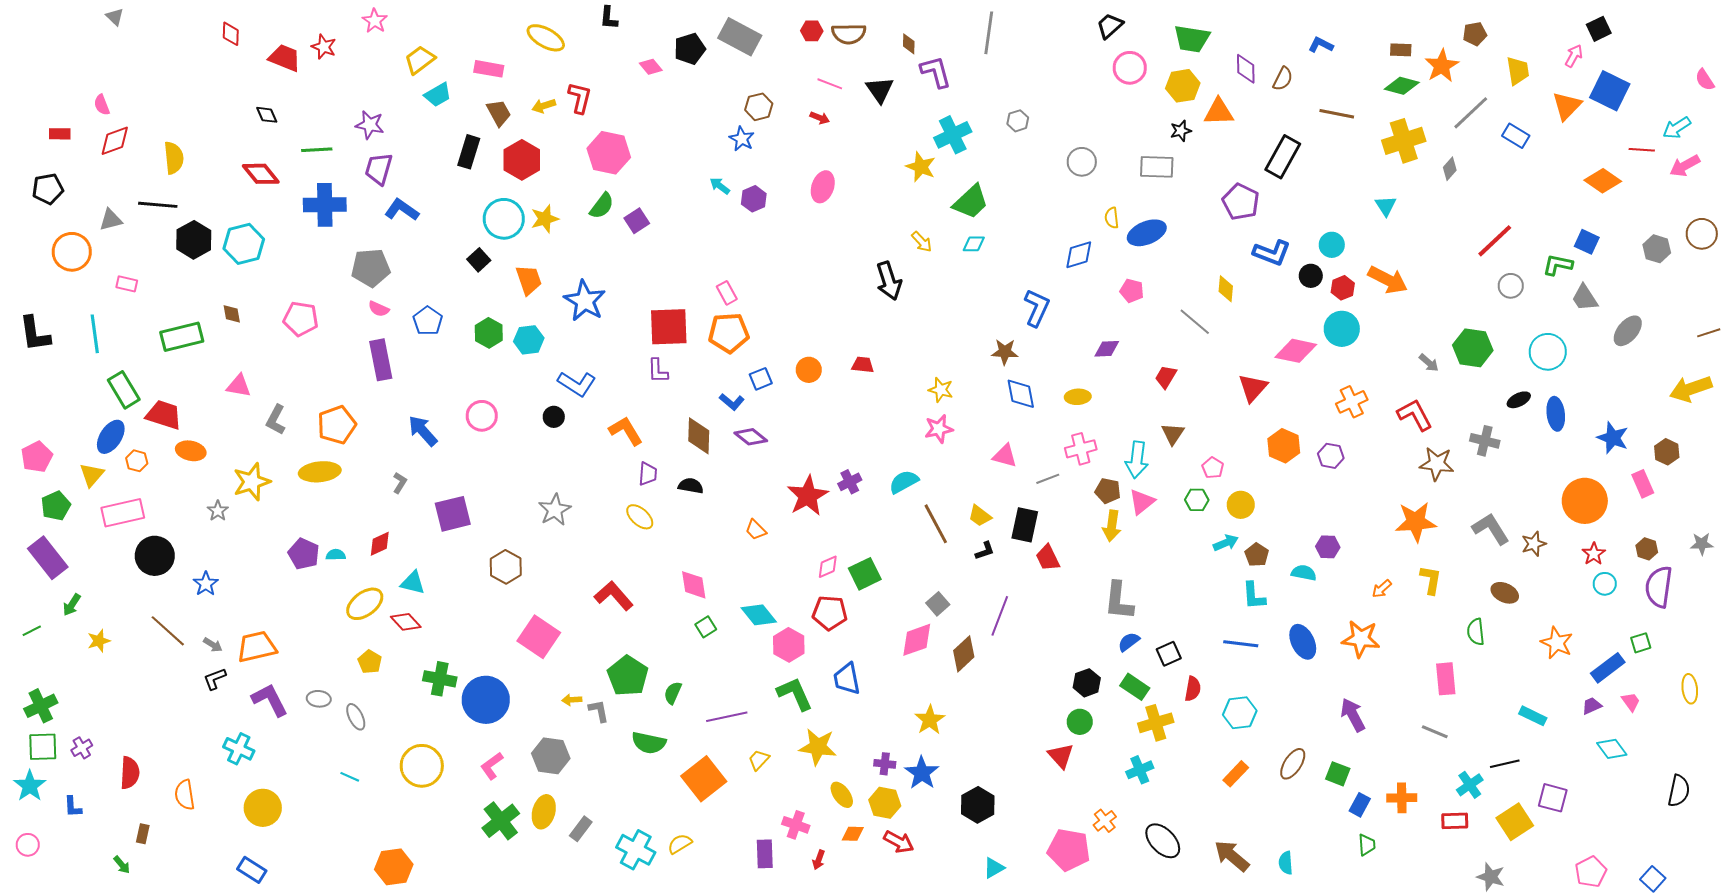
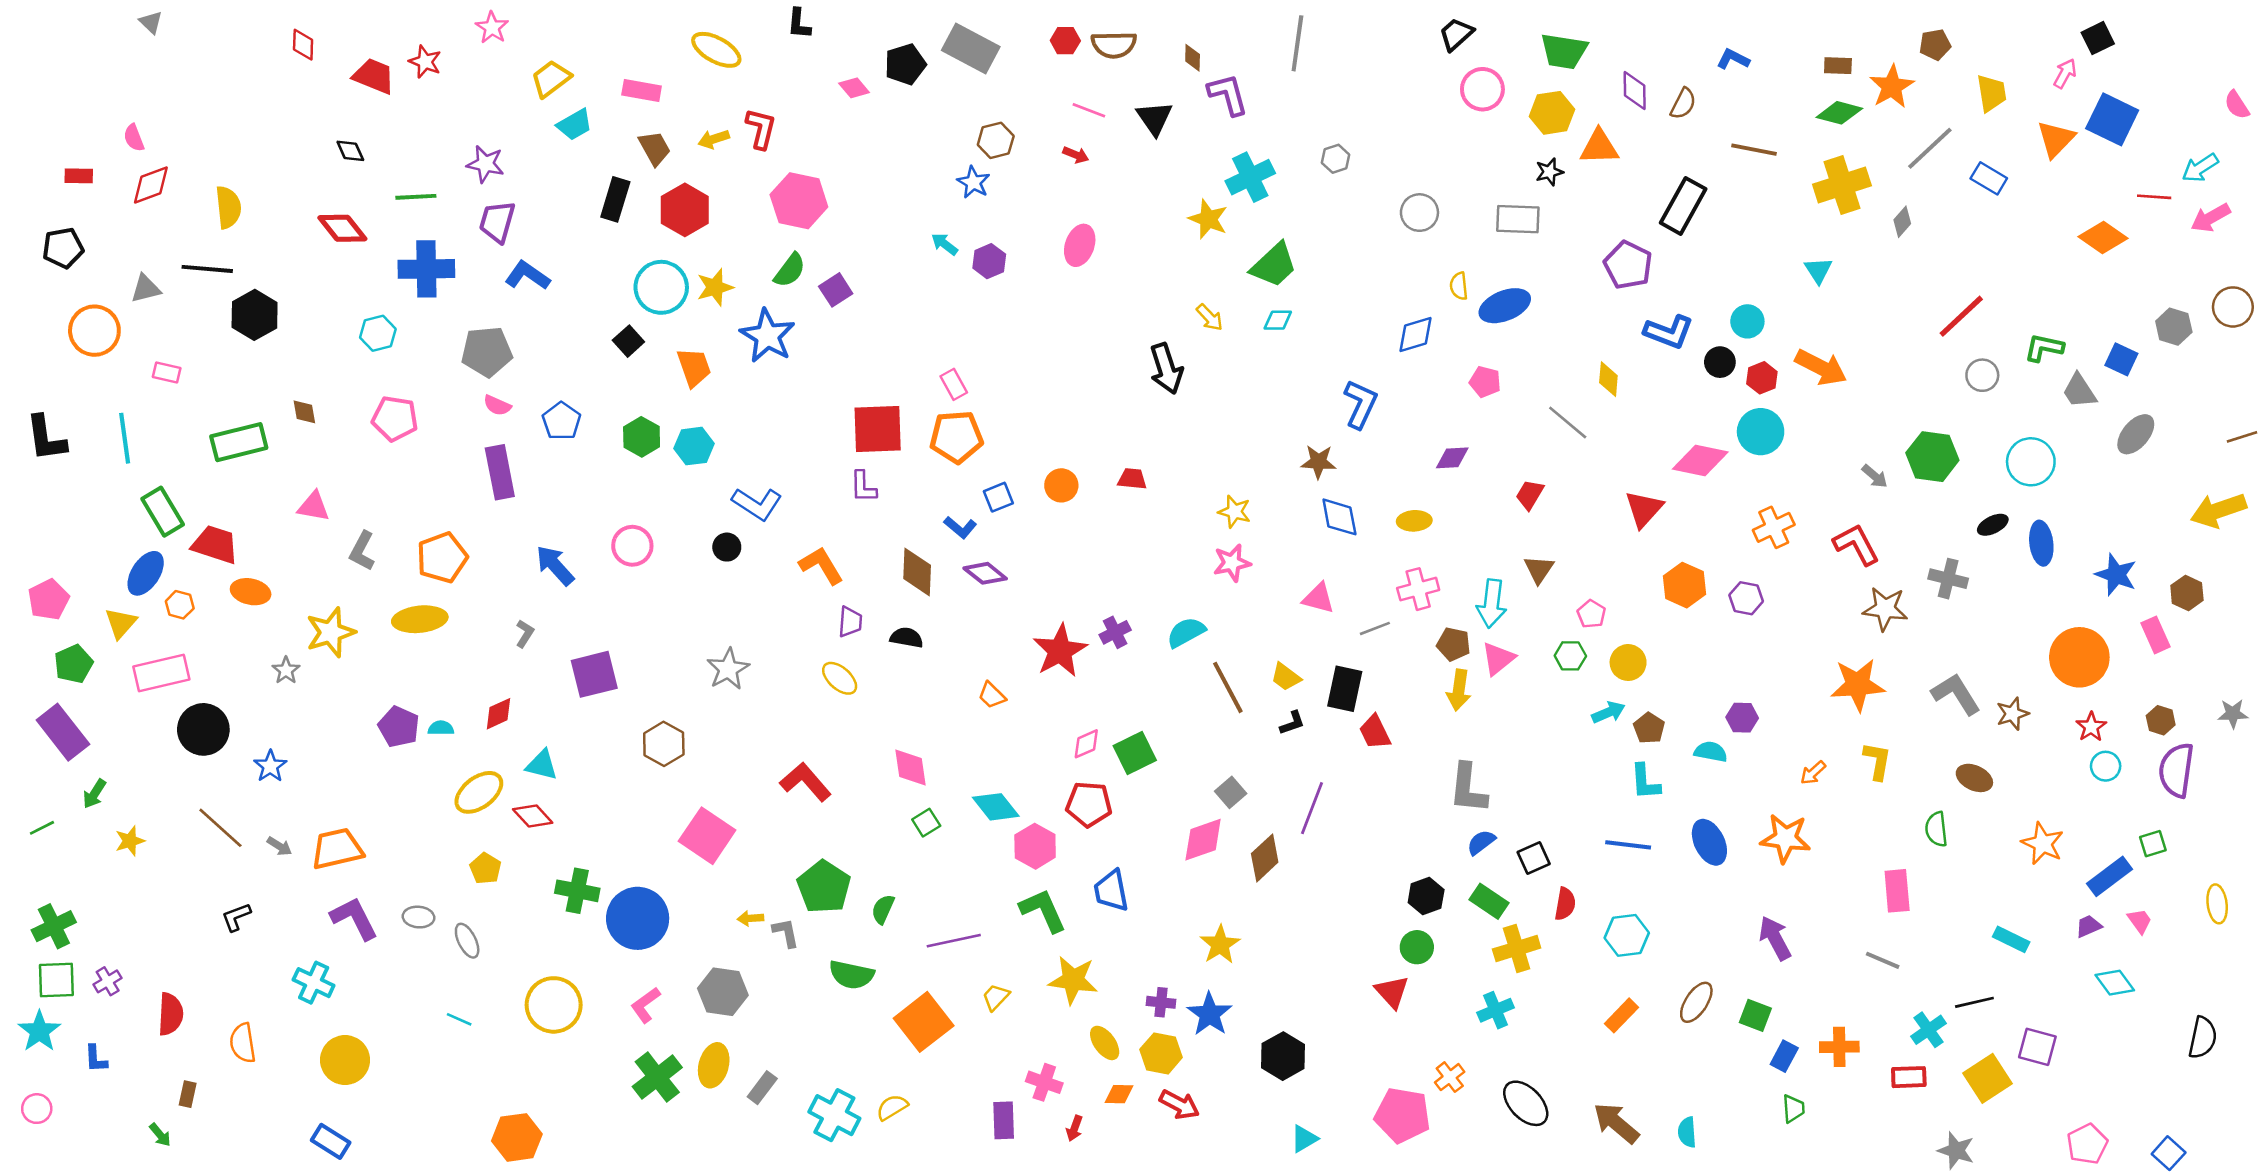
blue square: (1587, 242) -> (2121, 359), moved
cyan hexagon: (244, 244) -> (378, 333), moved, size x0.7
blue star: (585, 301) -> (767, 336), moved
black L-shape: (215, 679) -> (236, 917), moved

